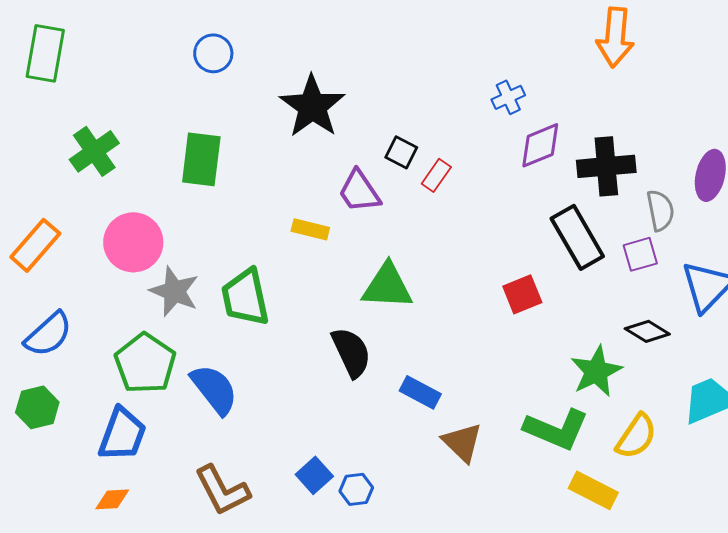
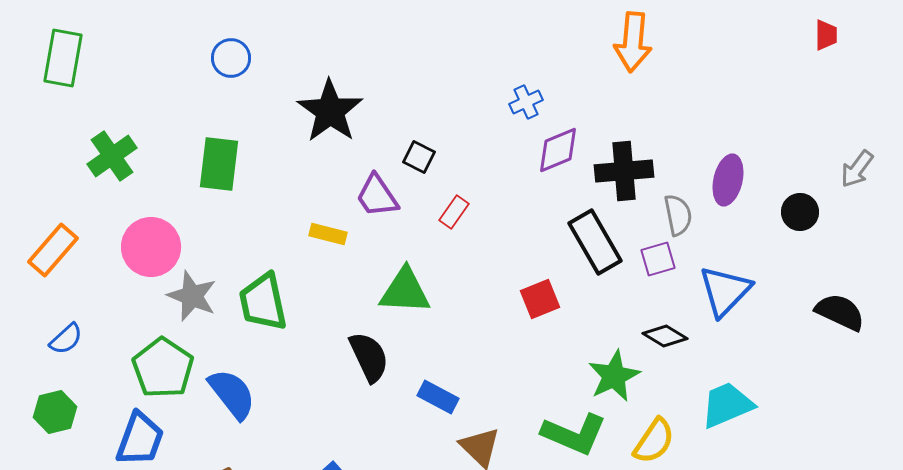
red rectangle: (436, 175) -> (454, 212), moved
blue semicircle: (48, 334) -> (66, 339), size x0.7

